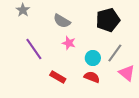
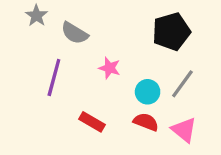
gray semicircle: (62, 21) -> (75, 33), moved
purple line: (34, 49) -> (54, 78), turned 50
pink triangle: (127, 73) -> (184, 130), moved

